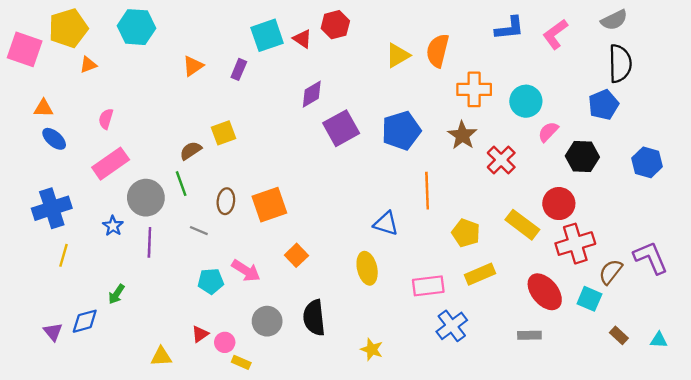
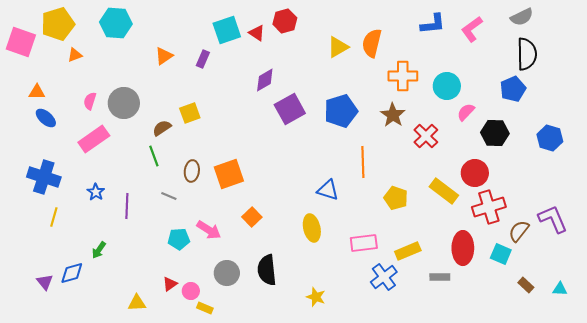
gray circle: (146, 198) -> (124, 103), moved
blue cross: (52, 208) -> (44, 177), turned 36
yellow rectangle: (480, 274) -> (408, 251), moved
red ellipse: (545, 292) -> (463, 248), turned 40
gray rectangle: (529, 335) -> (440, 277), moved

